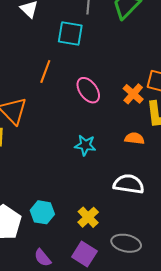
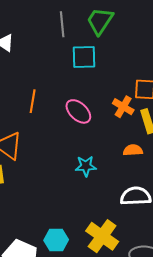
cyan square: (70, 33) -> (84, 57), moved
yellow cross: (88, 217) -> (102, 236), size x1.5

